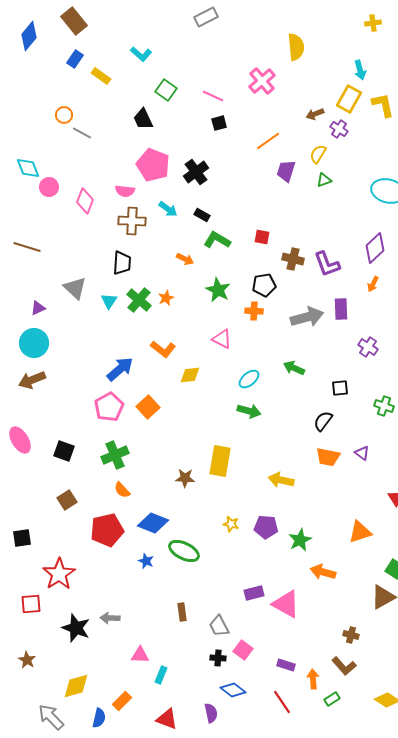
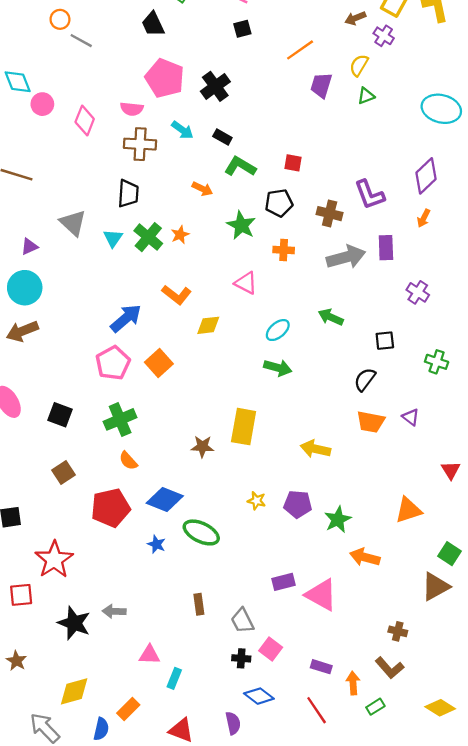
brown cross: (293, 259) -> (330, 214), moved
black pentagon: (264, 285) -> (279, 203), moved

